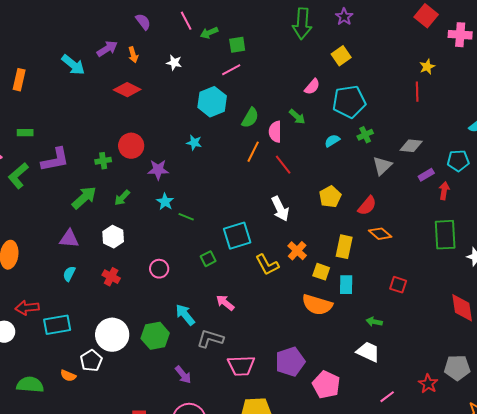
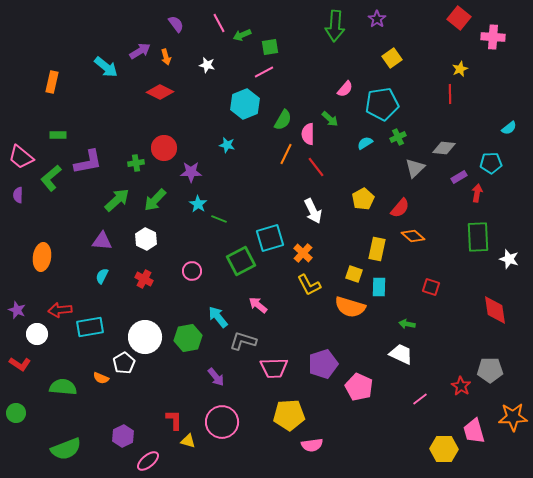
yellow square: (341, 56) -> (392, 58), moved
green arrow: (122, 198) -> (155, 200), size x1.4
orange cross: (297, 251) -> (303, 253), moved
green square: (208, 259) -> (241, 261), size x1.8
yellow L-shape: (267, 265) -> (309, 285), moved

